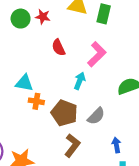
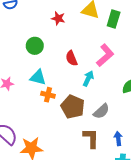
green circle: (21, 19) -> (35, 46), moved
red semicircle: (58, 47) -> (72, 58), moved
brown L-shape: (72, 146) -> (91, 138), moved, turned -40

